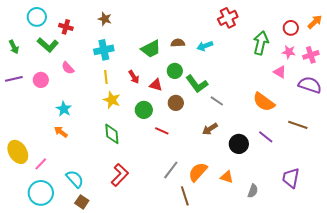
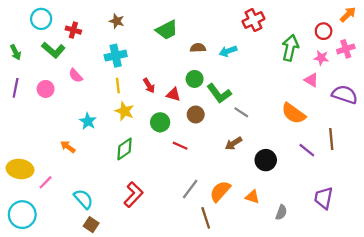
orange arrow: (315, 22) -> (348, 14), moved
green trapezoid: (151, 49) -> (167, 30), moved
pink cross: (311, 55) -> (346, 49), moved
purple line: (14, 79) -> (16, 88), turned -66
cyan star: (64, 109) -> (88, 121), moved
brown line: (298, 125) -> (331, 139), turned 66
green diamond: (112, 134) -> (125, 149), turned 60
purple line: (266, 137) -> (307, 150), moved
yellow ellipse: (18, 152) -> (20, 169), turned -50
cyan circle: (41, 193) -> (22, 215), moved

